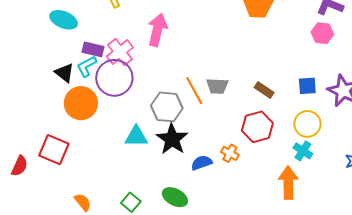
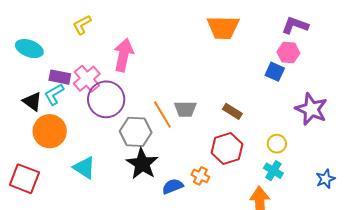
purple circle: (114, 78) -> (106, 99), moved
blue square: (307, 86) -> (275, 72), moved, turned 30
yellow circle: (307, 124) -> (277, 144), size x0.7
cyan triangle: (136, 136) -> (84, 168), moved, turned 35

